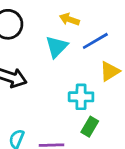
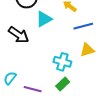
cyan triangle: (57, 47) -> (44, 19), moved

